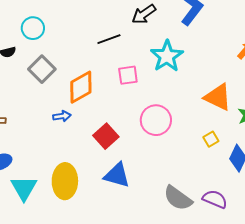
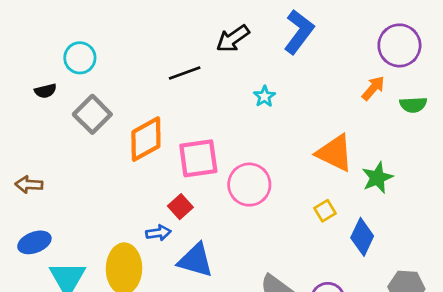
cyan star: (167, 56) -> (264, 96), size x0.5
pink square: (128, 75) -> (198, 158), moved, size x1.4
blue arrow: (62, 116) -> (158, 233), moved
red square: (106, 136) -> (180, 207), size x0.7

